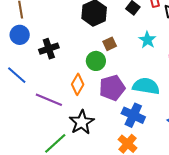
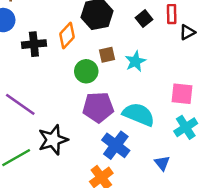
cyan star: (147, 40) -> (135, 61), moved
orange diamond: (78, 84) -> (67, 35), moved

